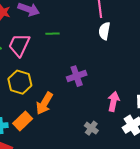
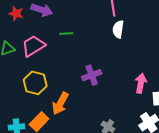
pink trapezoid: (19, 45) -> (33, 46), turned 35
pink arrow: (113, 101) -> (141, 83), moved

